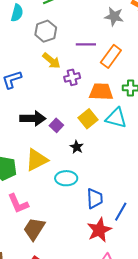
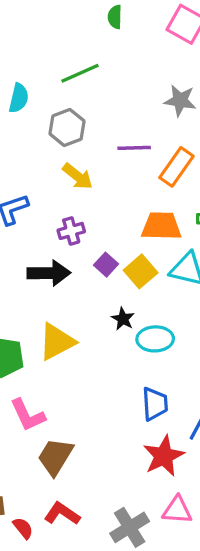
purple cross: (72, 77) -> (71, 231), moved
purple square: (56, 125) -> (106, 265), moved
cyan ellipse: (66, 178) -> (155, 339), moved

